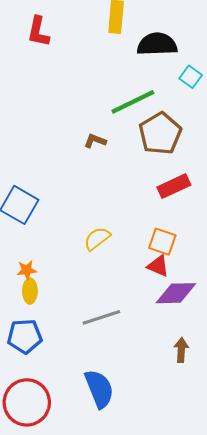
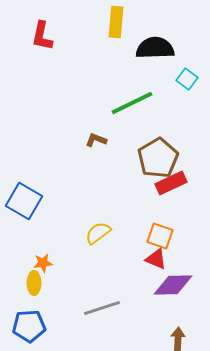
brown pentagon: (160, 133) -> (158, 158), moved
orange star: (27, 270) -> (43, 263), moved

